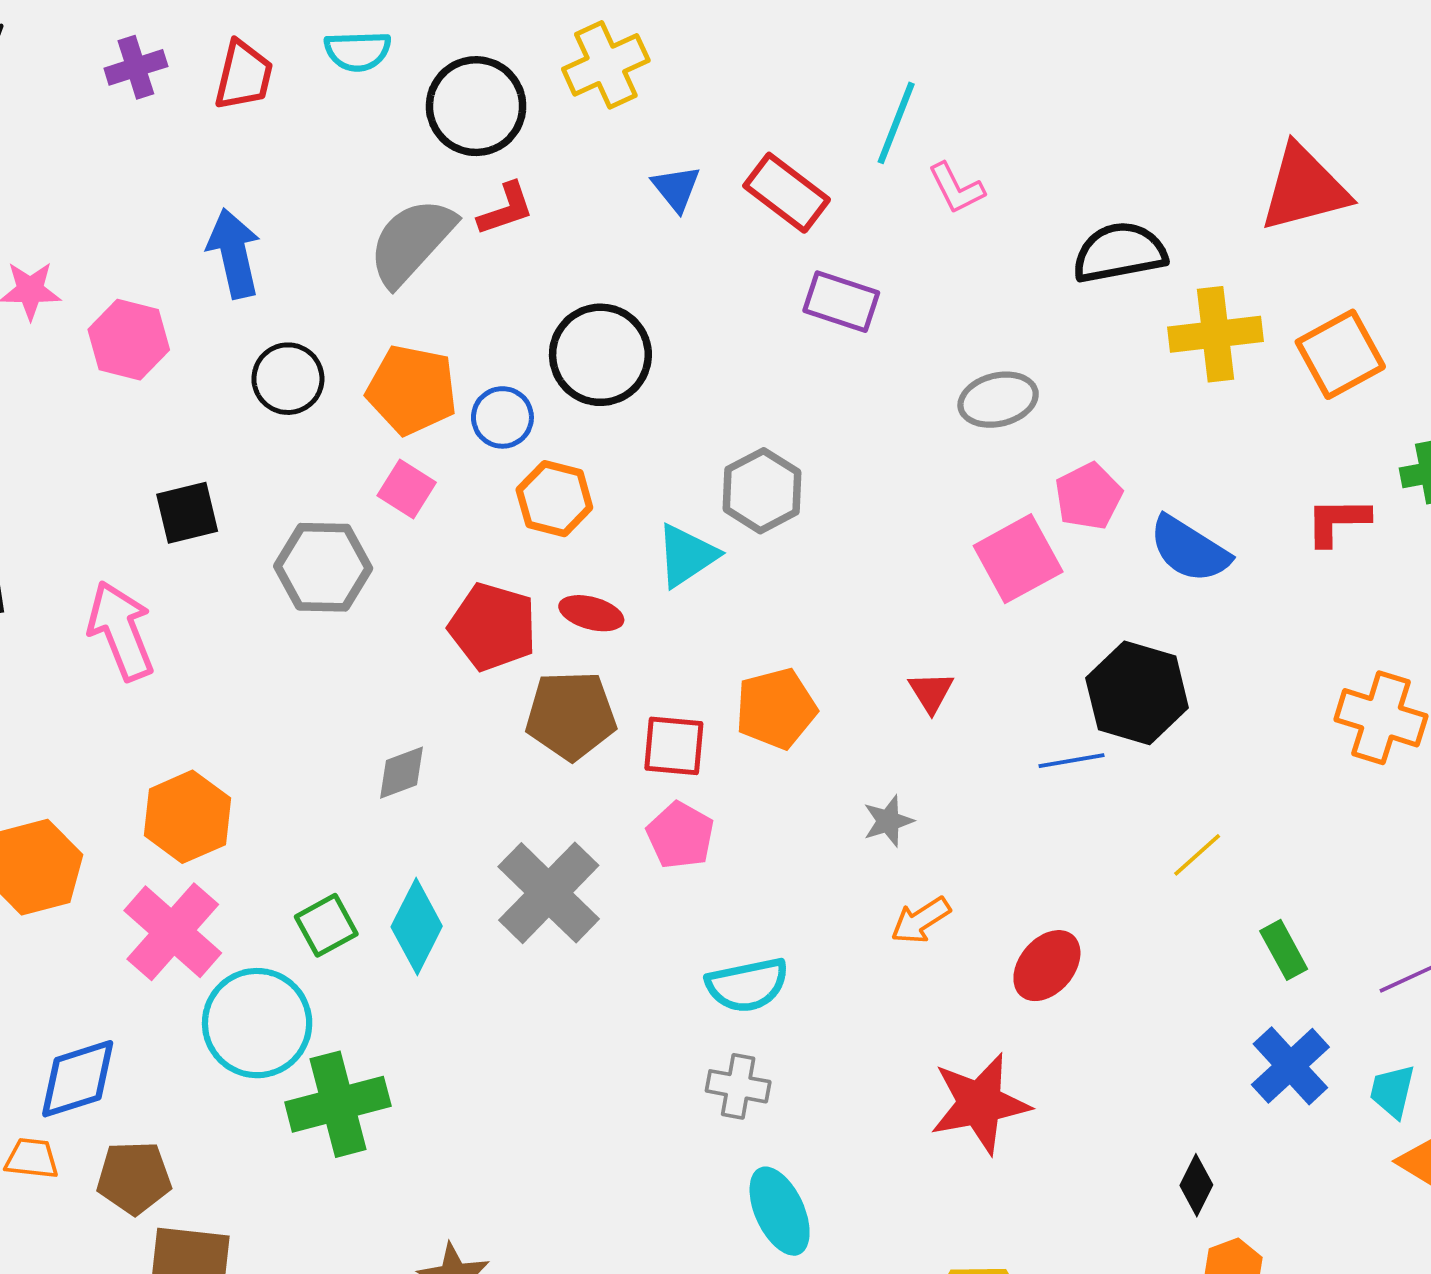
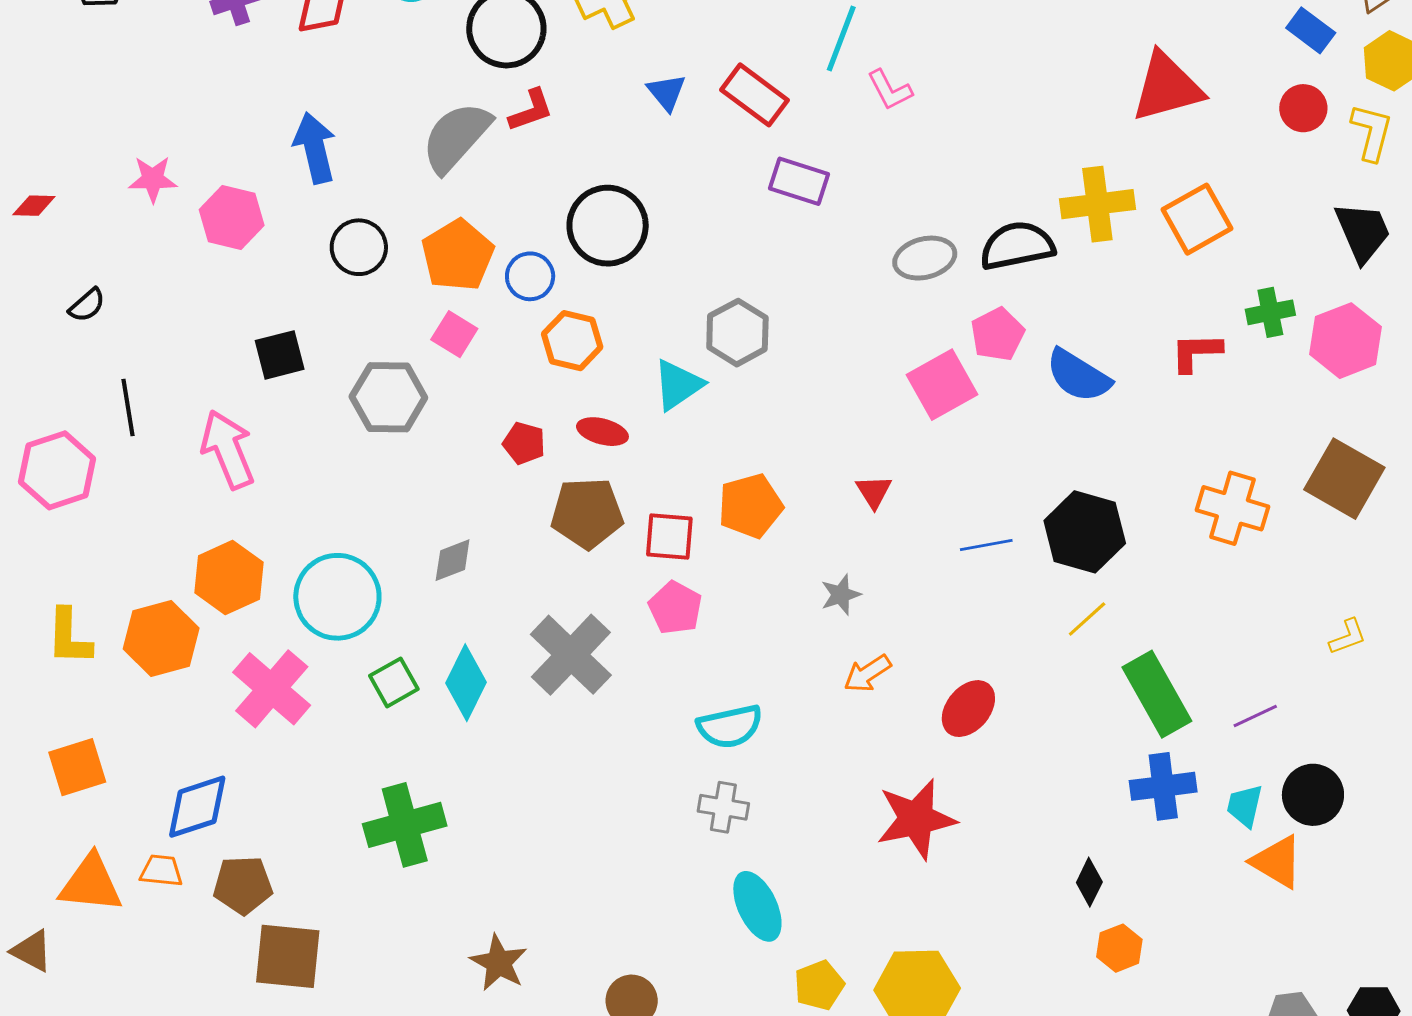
black semicircle: (1120, 253) -> (1017, 246), moved
orange pentagon: (412, 390) -> (458, 255), turned 30
red pentagon: (493, 627) -> (524, 443), size x0.6
black hexagon: (1137, 693) -> (1085, 532), moved
orange hexagon: (187, 817) -> (229, 578), moved
green rectangle: (1284, 950) -> (1157, 694), size x1.8
cyan circle: (257, 1023) -> (337, 597), moved
blue cross: (1290, 1066) -> (1163, 786), turned 36

